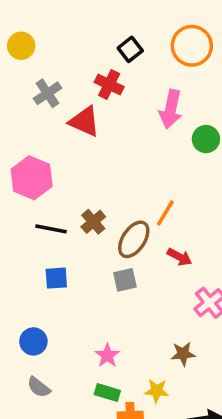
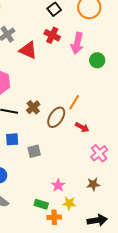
red cross: (109, 84) -> (52, 35), moved
gray square: (125, 280) -> (34, 151), moved
brown star: (183, 354) -> (93, 184), moved
pink star: (107, 356) -> (58, 185), moved

